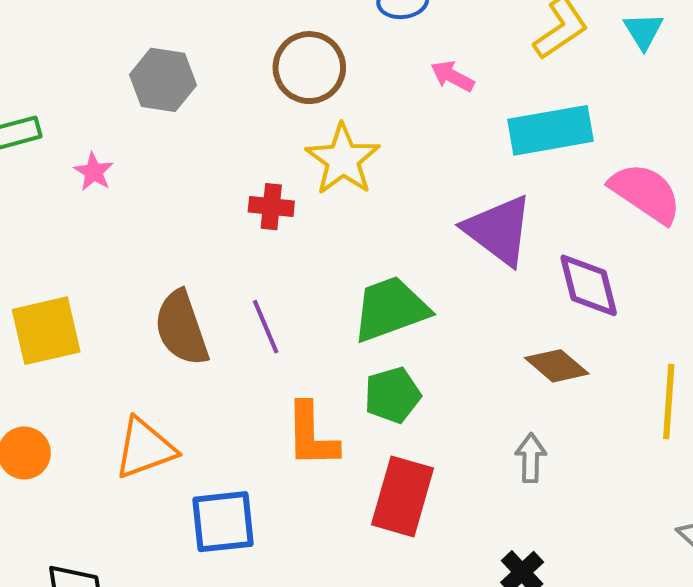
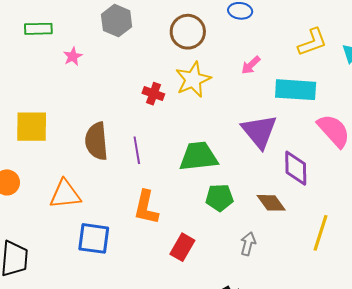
pink arrow: (452, 76) -> (251, 65), moved, turned -85
green pentagon: (392, 395) -> (219, 198), moved
red rectangle: (402, 496) -> (182, 247), size x0.7

